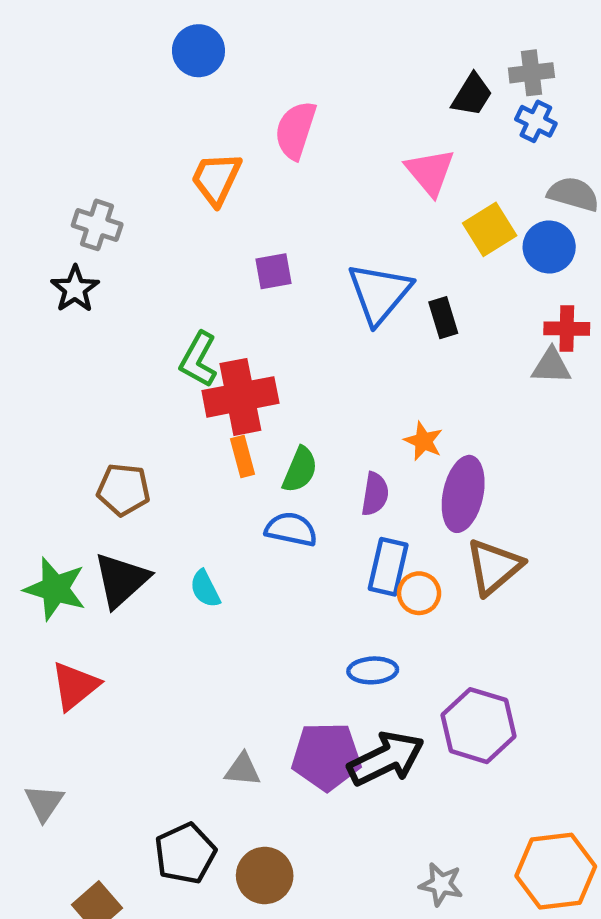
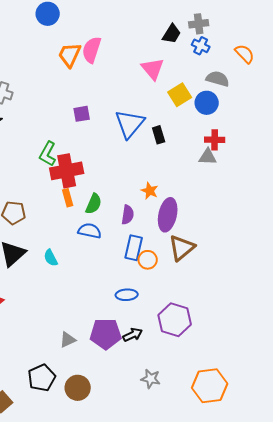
orange trapezoid: (216, 179) -> (70, 55), moved
black arrow: (386, 759) -> (133, 335), size x0.6
gray triangle: (243, 770) -> (68, 340), turned -30
gray star: (441, 884) -> (151, 379), moved

